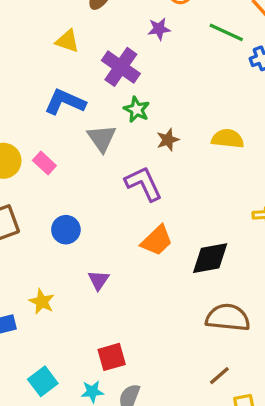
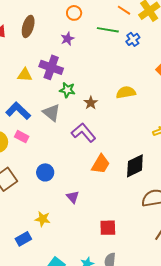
yellow triangle: (67, 41) -> (25, 75), moved
blue L-shape: (65, 102) -> (18, 111), moved, turned 35
red square: (112, 357) -> (108, 228), moved, turned 30

